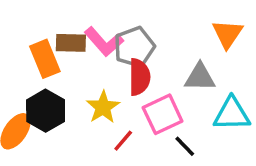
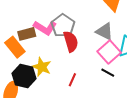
gray triangle: (200, 77) -> (105, 31), turned 42
yellow star: (103, 107) -> (42, 67), moved
pink square: (163, 114) -> (109, 52), moved

